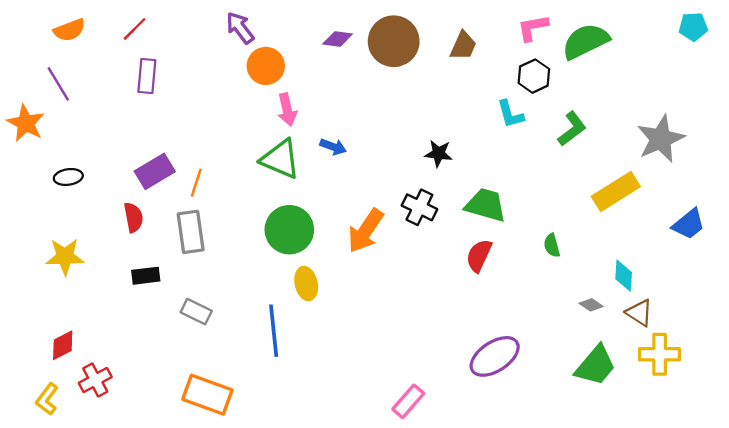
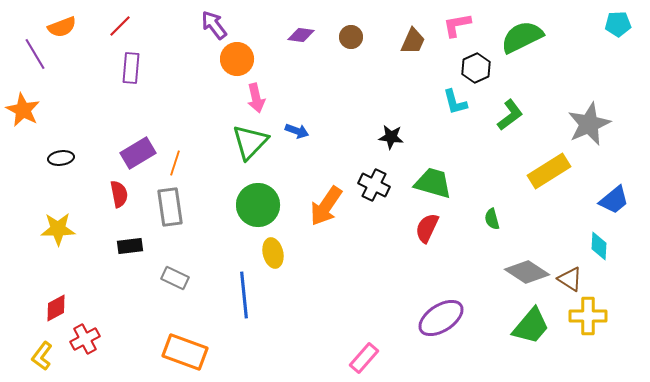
pink L-shape: (533, 28) -> (457, 25), moved
brown circle: (394, 41) -> (351, 37), size x0.5
purple line: (58, 84) -> (35, 54), moved
green triangle: (280, 159) -> (250, 142), turned 51
cyan diamond: (624, 276) -> (599, 246), moved
gray diamond: (591, 305) -> (527, 272), size x2.0

